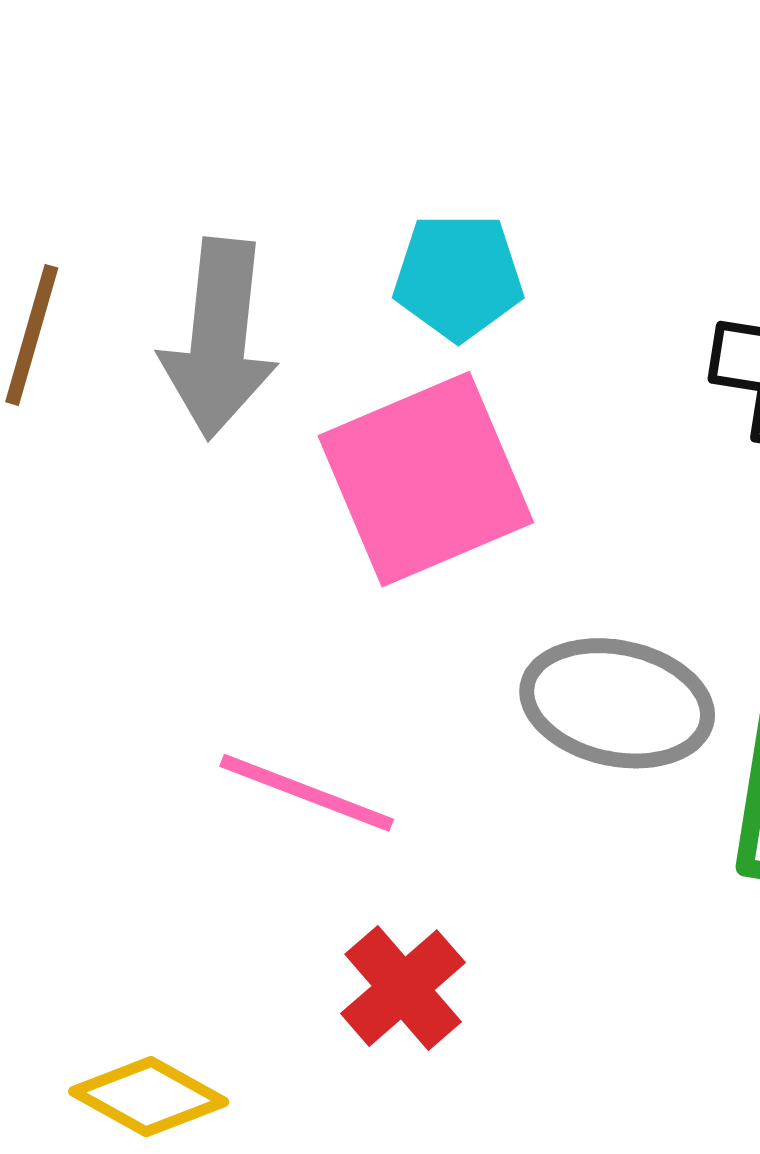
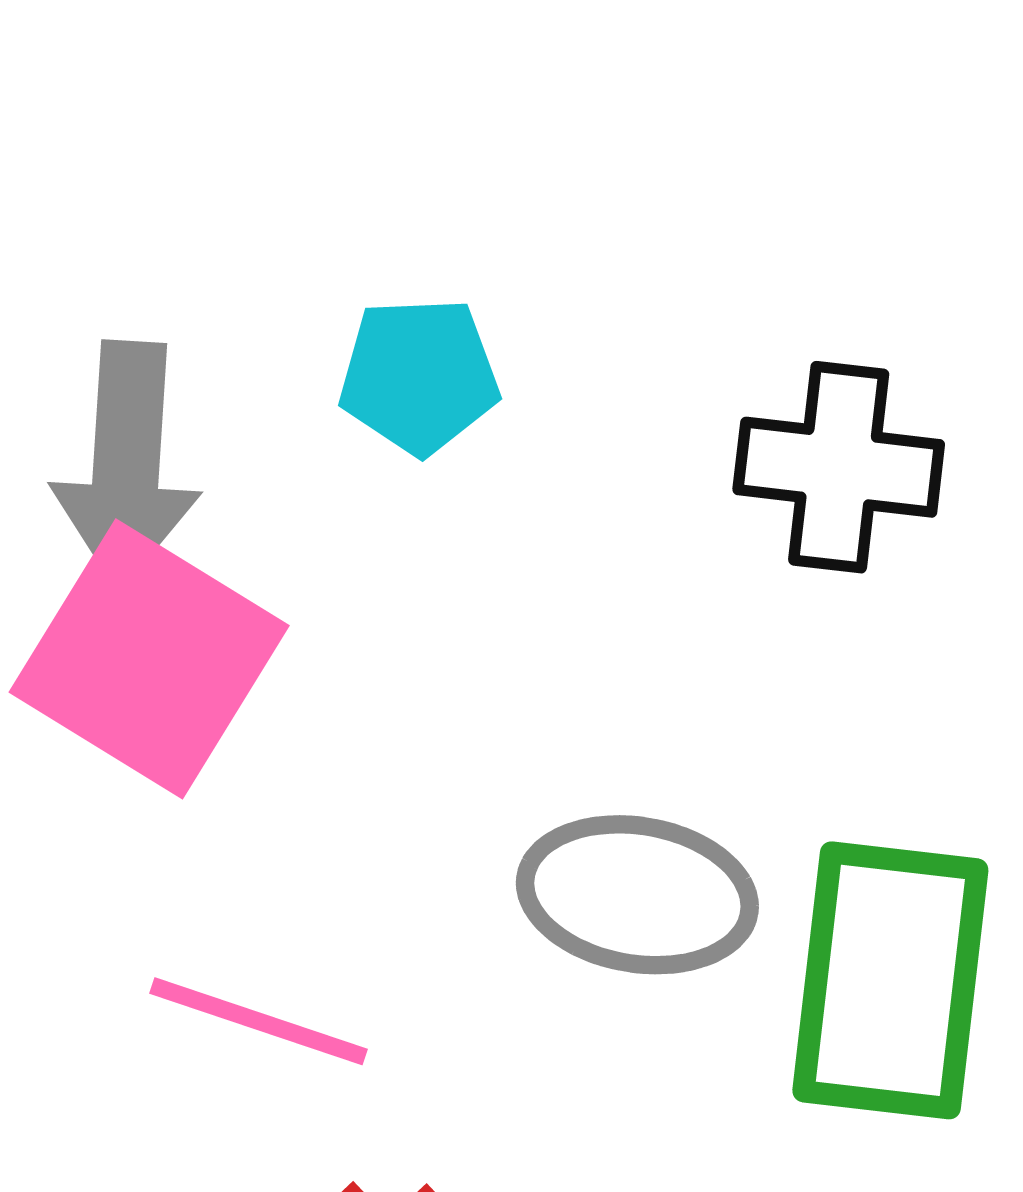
pink square: (426, 479) -> (149, 659), moved, turned -33

